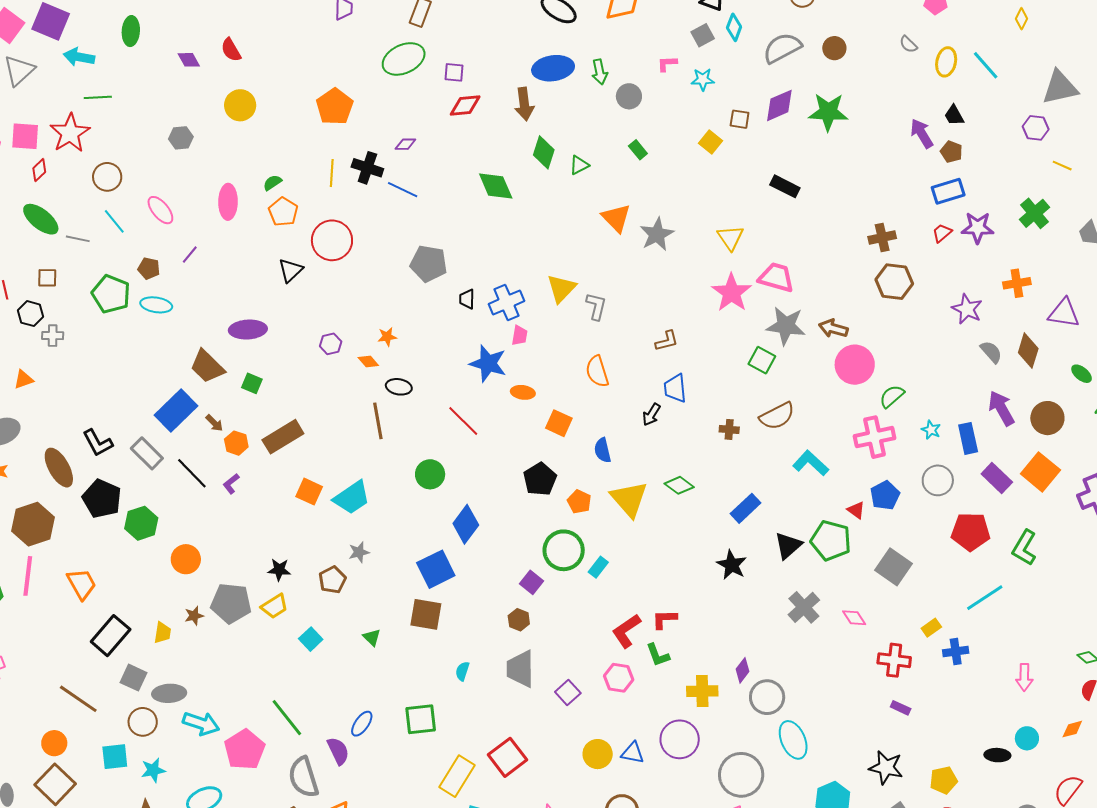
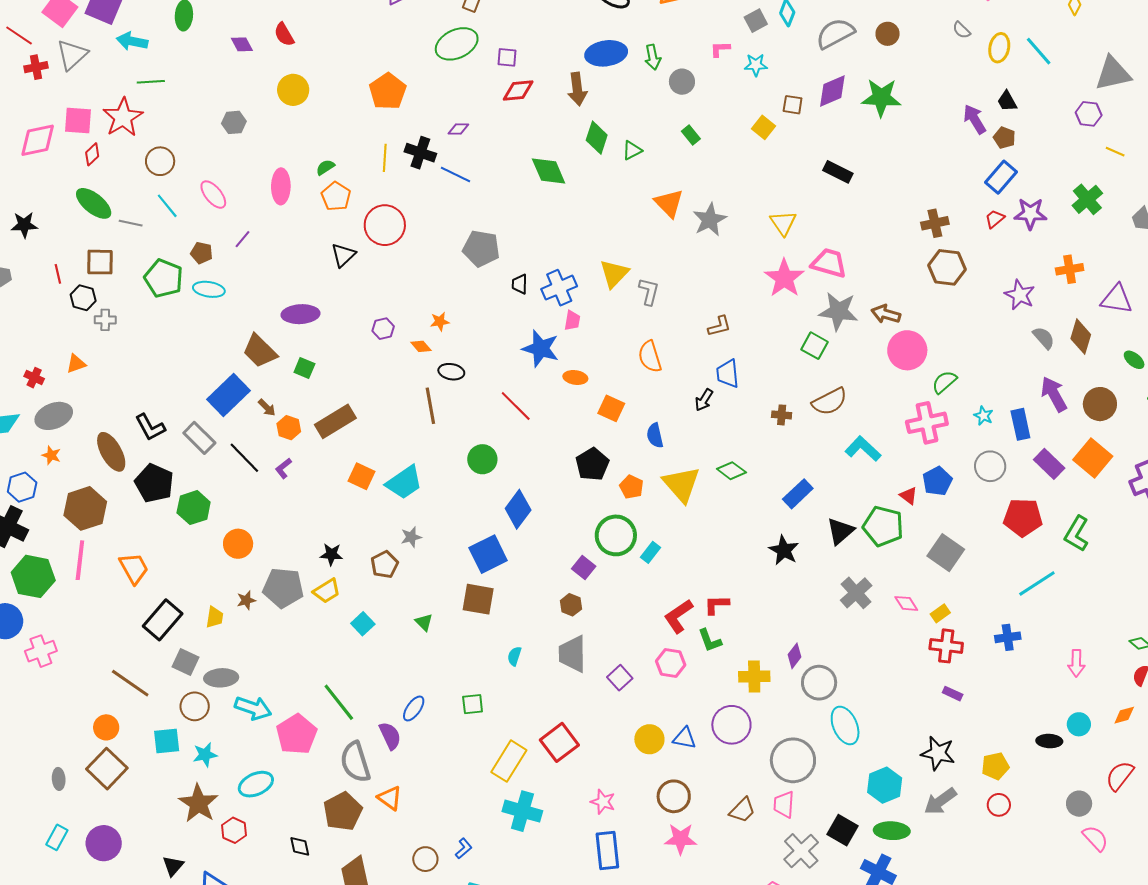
blue rectangle: (948, 191) -> (1001, 177), turned -32
brown square: (47, 278) -> (100, 262), size x1.4
yellow rectangle: (931, 628) -> (940, 613), moved
green square: (421, 719) -> (473, 704), size x0.7

